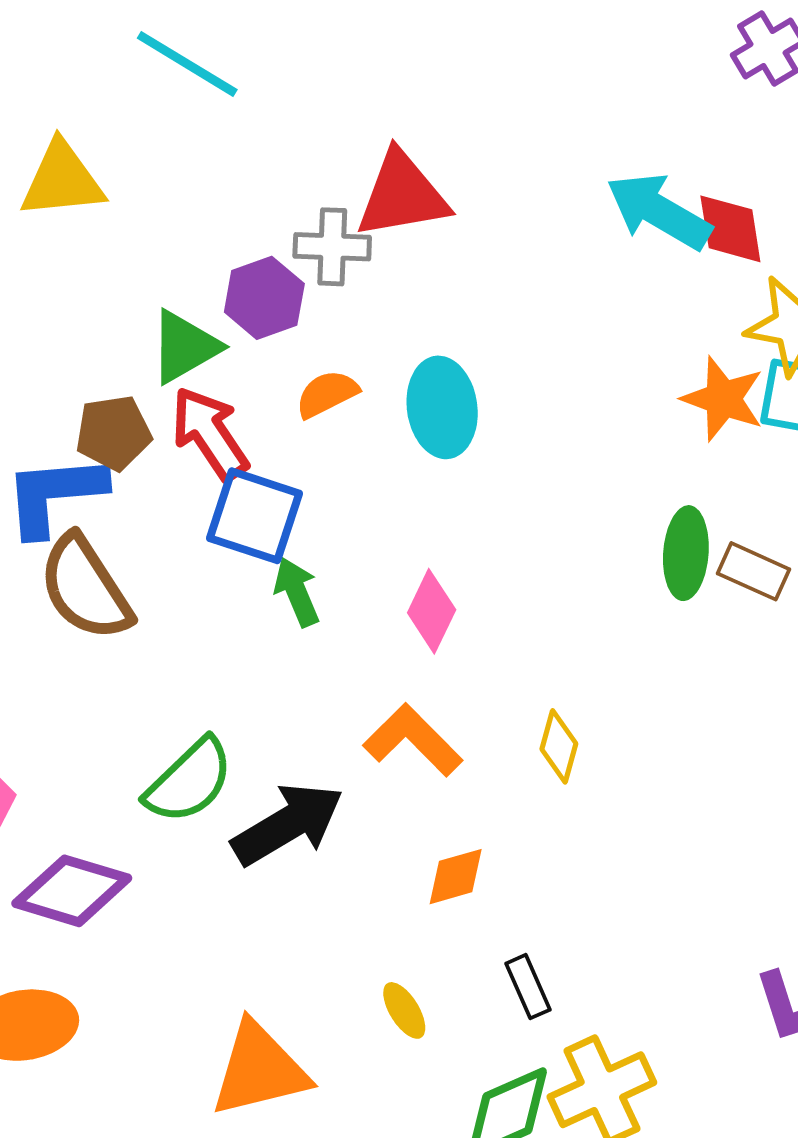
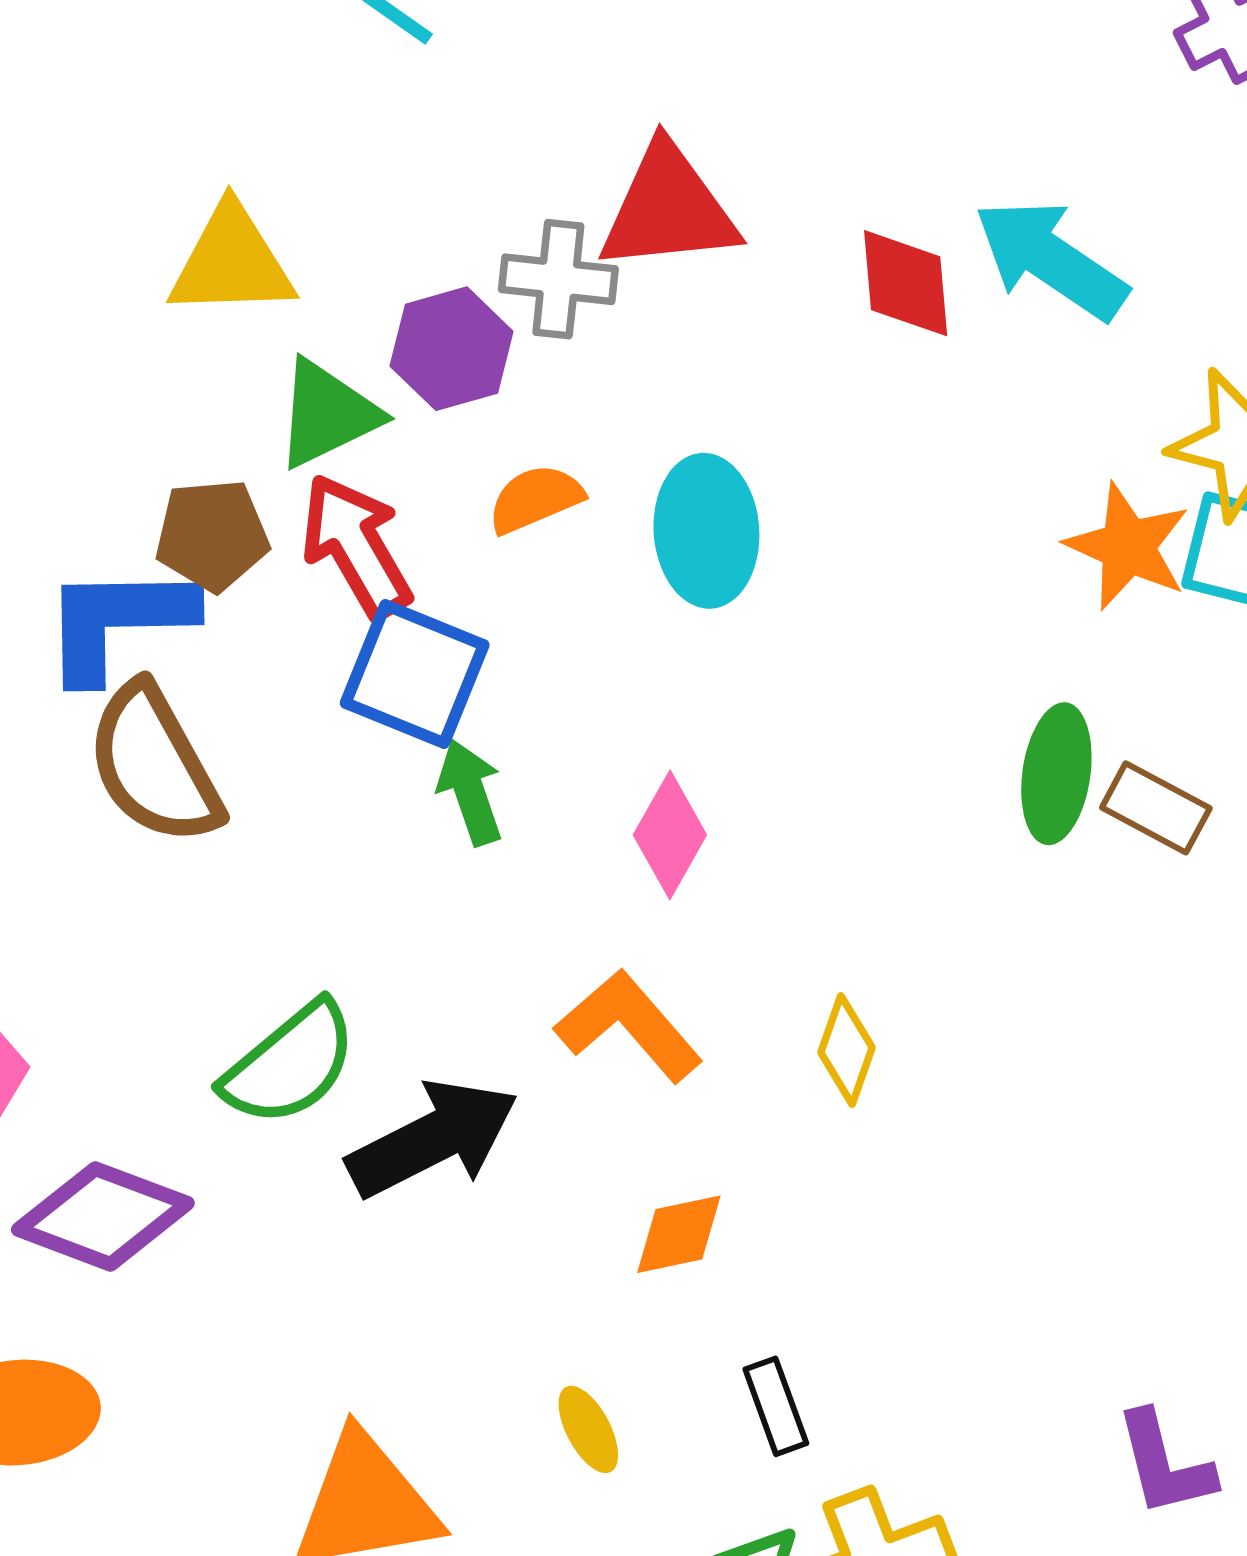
yellow triangle: (62, 180) -> (232, 262), moved
red diamond: (730, 229) -> (906, 283), moved

